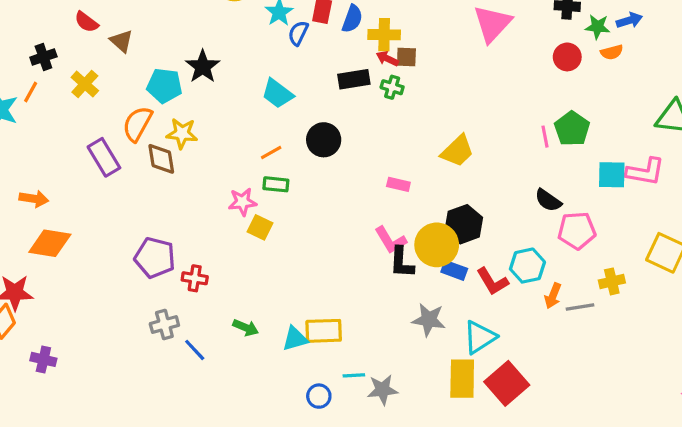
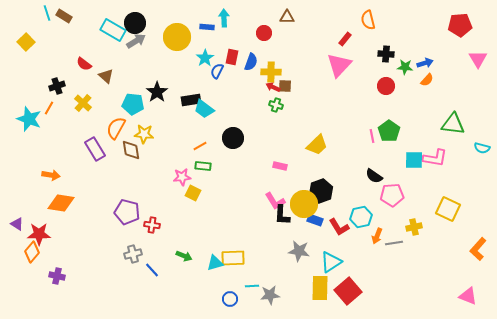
orange semicircle: (612, 52) -> (427, 80), moved, turned -32
black rectangle: (354, 79) -> (191, 100), moved

